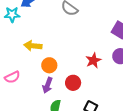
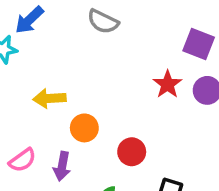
red star: (93, 60) -> (167, 84), moved
purple arrow: (47, 85) -> (62, 166), moved

